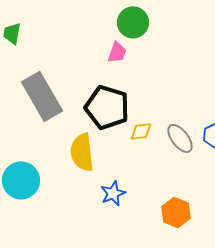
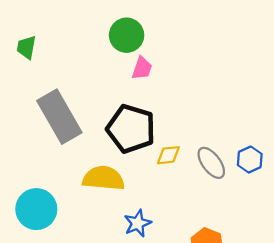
green circle: (133, 22) -> (127, 35), moved
yellow semicircle: (82, 152) -> (103, 178), turned 102

